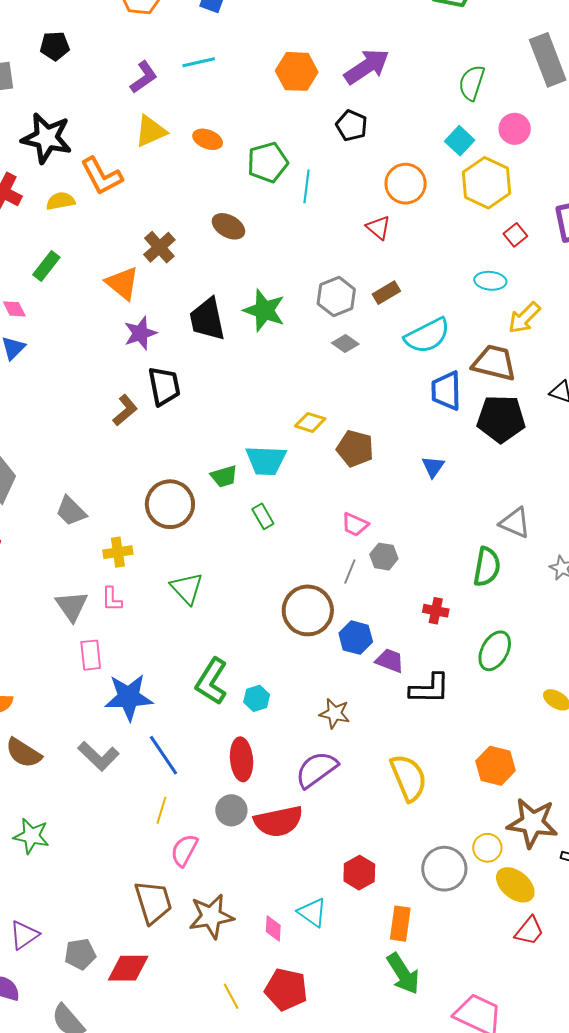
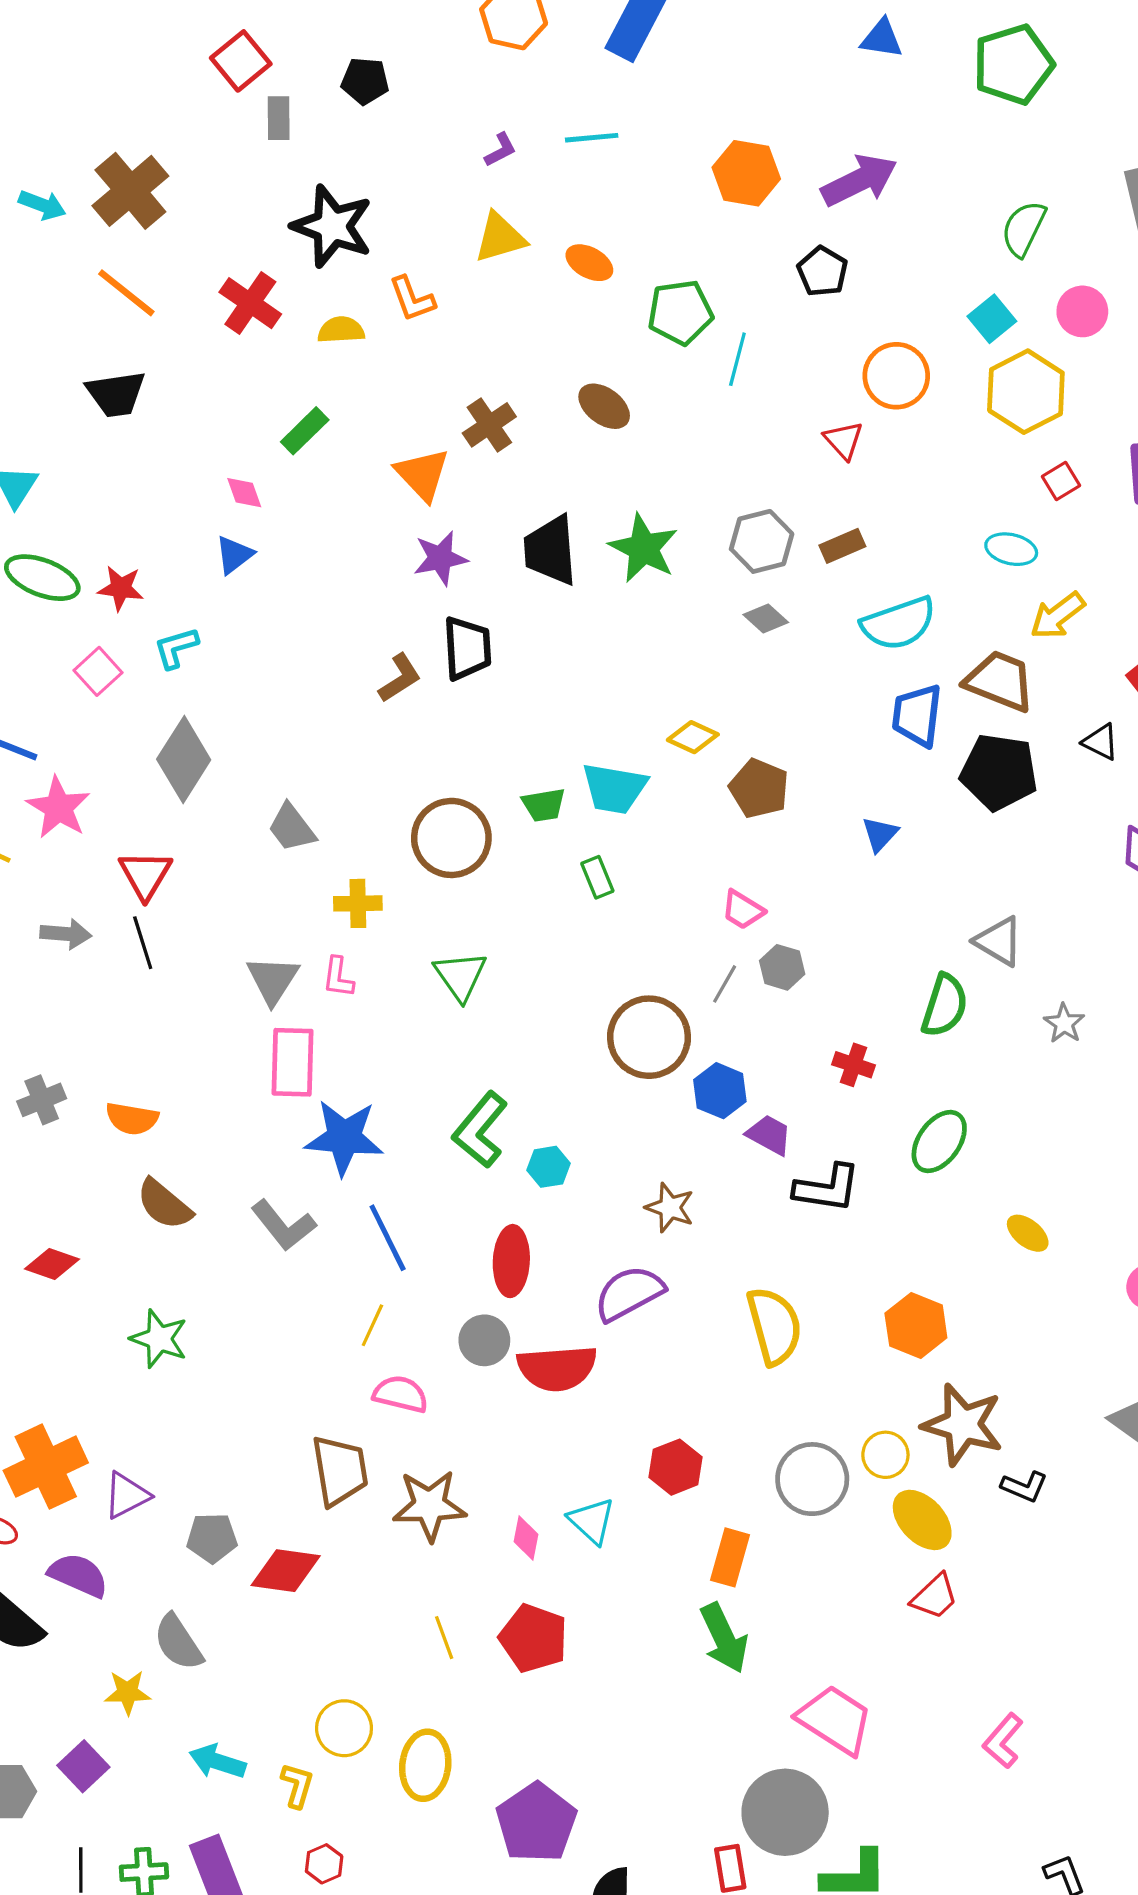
purple L-shape: (144, 77) -> (500, 150), size x0.7
orange L-shape: (102, 176) -> (412, 299), size x0.7
pink rectangle: (91, 655) -> (292, 1062), size x1.4
pink semicircle: (184, 850) -> (401, 1394), turned 68

